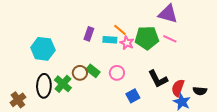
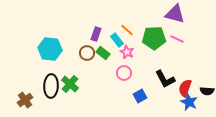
cyan rectangle: (110, 40) -> (117, 40), turned 48
pink star: (127, 43) -> (127, 52), moved
green rectangle: (93, 71) -> (103, 53), moved
brown circle: (80, 73) -> (87, 53), moved

